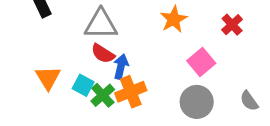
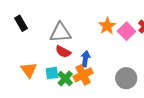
pink square: (201, 62) -> (126, 31), moved
blue arrow: (121, 67) -> (85, 59), moved
cyan square: (83, 85) -> (52, 73), turned -32

